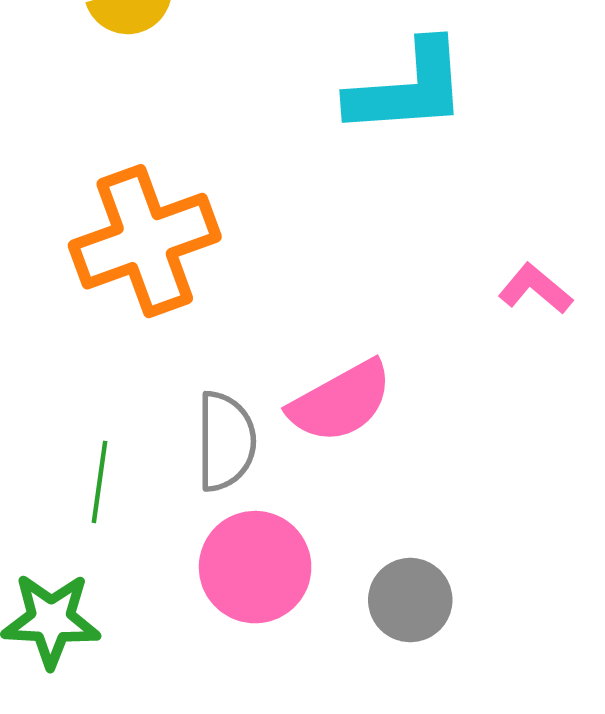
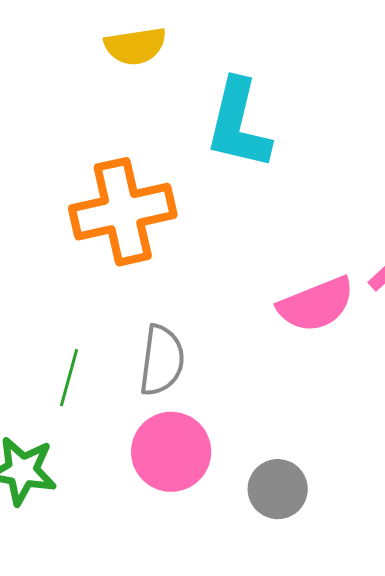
cyan L-shape: (408, 88) -> (238, 124), moved, turned 100
pink semicircle: (341, 402) -> (316, 304), moved

